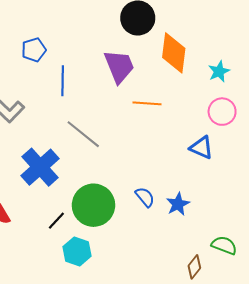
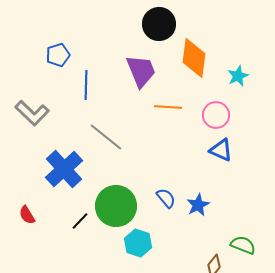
pink circle: (222, 112) -> (216, 115), moved
cyan hexagon: (77, 251) -> (138, 243), moved

